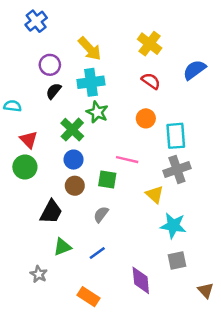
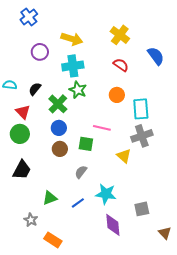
yellow arrow: (90, 49) -> (72, 39), turned -30
blue semicircle: (194, 70) -> (156, 56), turned 90
black semicircle: (54, 91) -> (35, 89), moved
black trapezoid: (51, 212) -> (22, 170), moved
cyan star: (173, 226) -> (106, 194), moved
orange rectangle: (88, 297) -> (53, 240), moved

